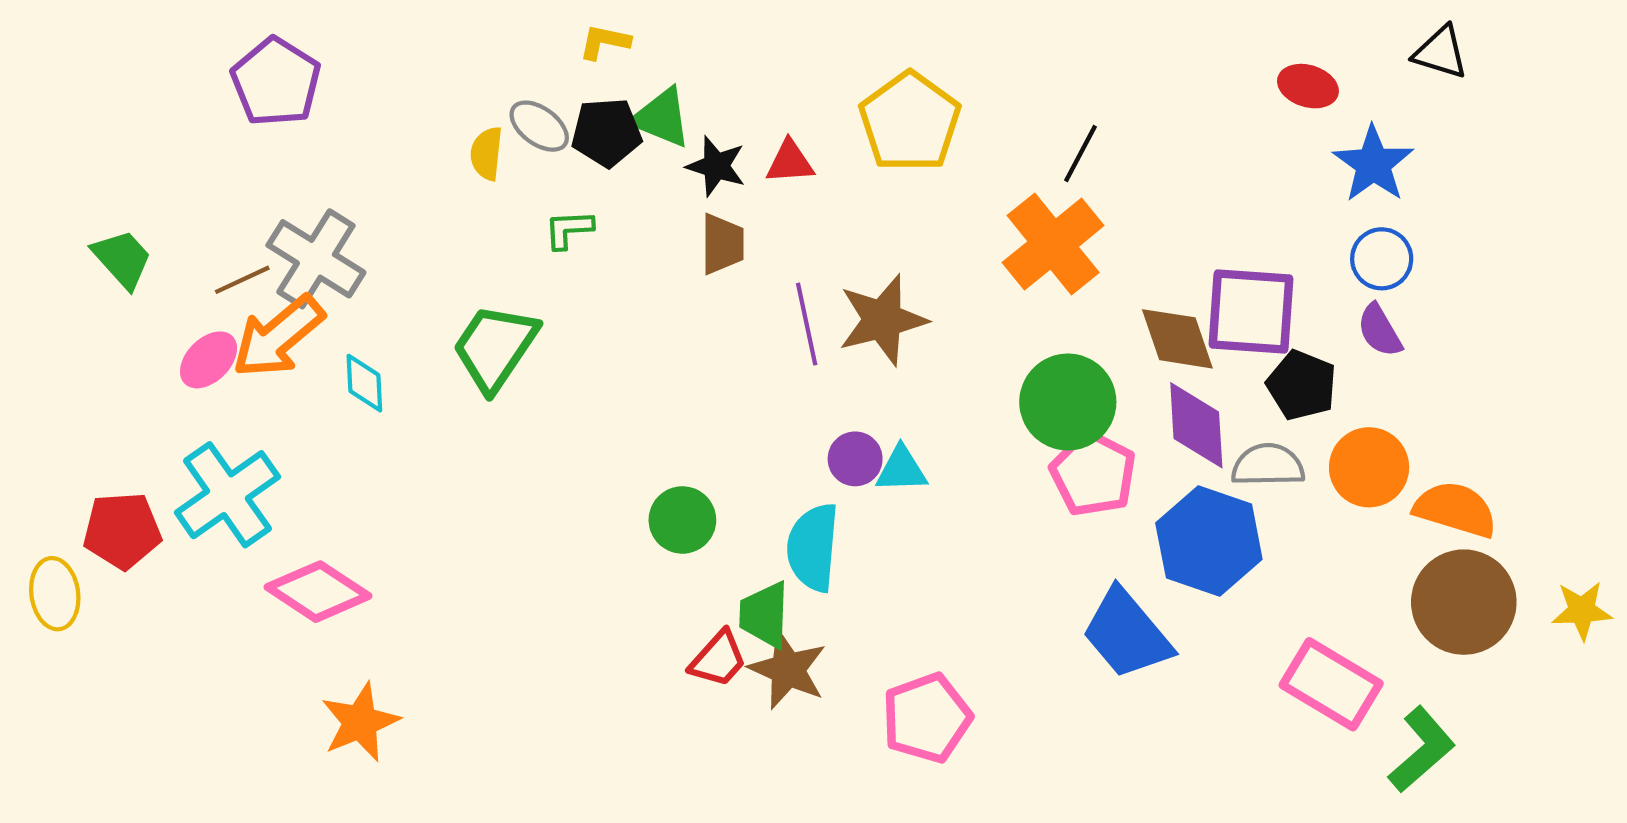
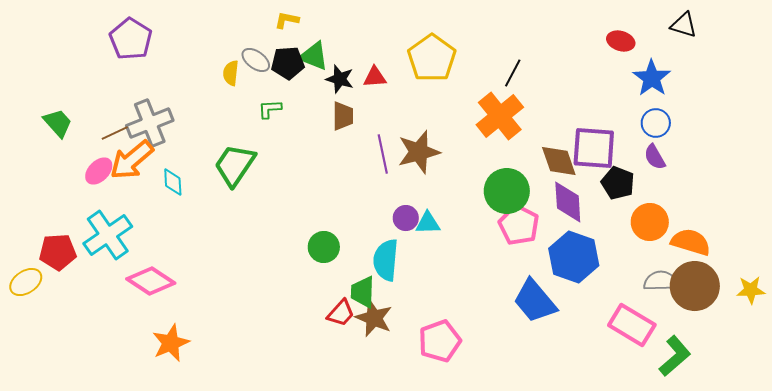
gray cross: (316, 259) -> (150, 123), turned 36
gray semicircle: (1268, 465) -> (661, 281), moved
yellow ellipse: (55, 594) -> (26, 282), turned 64

